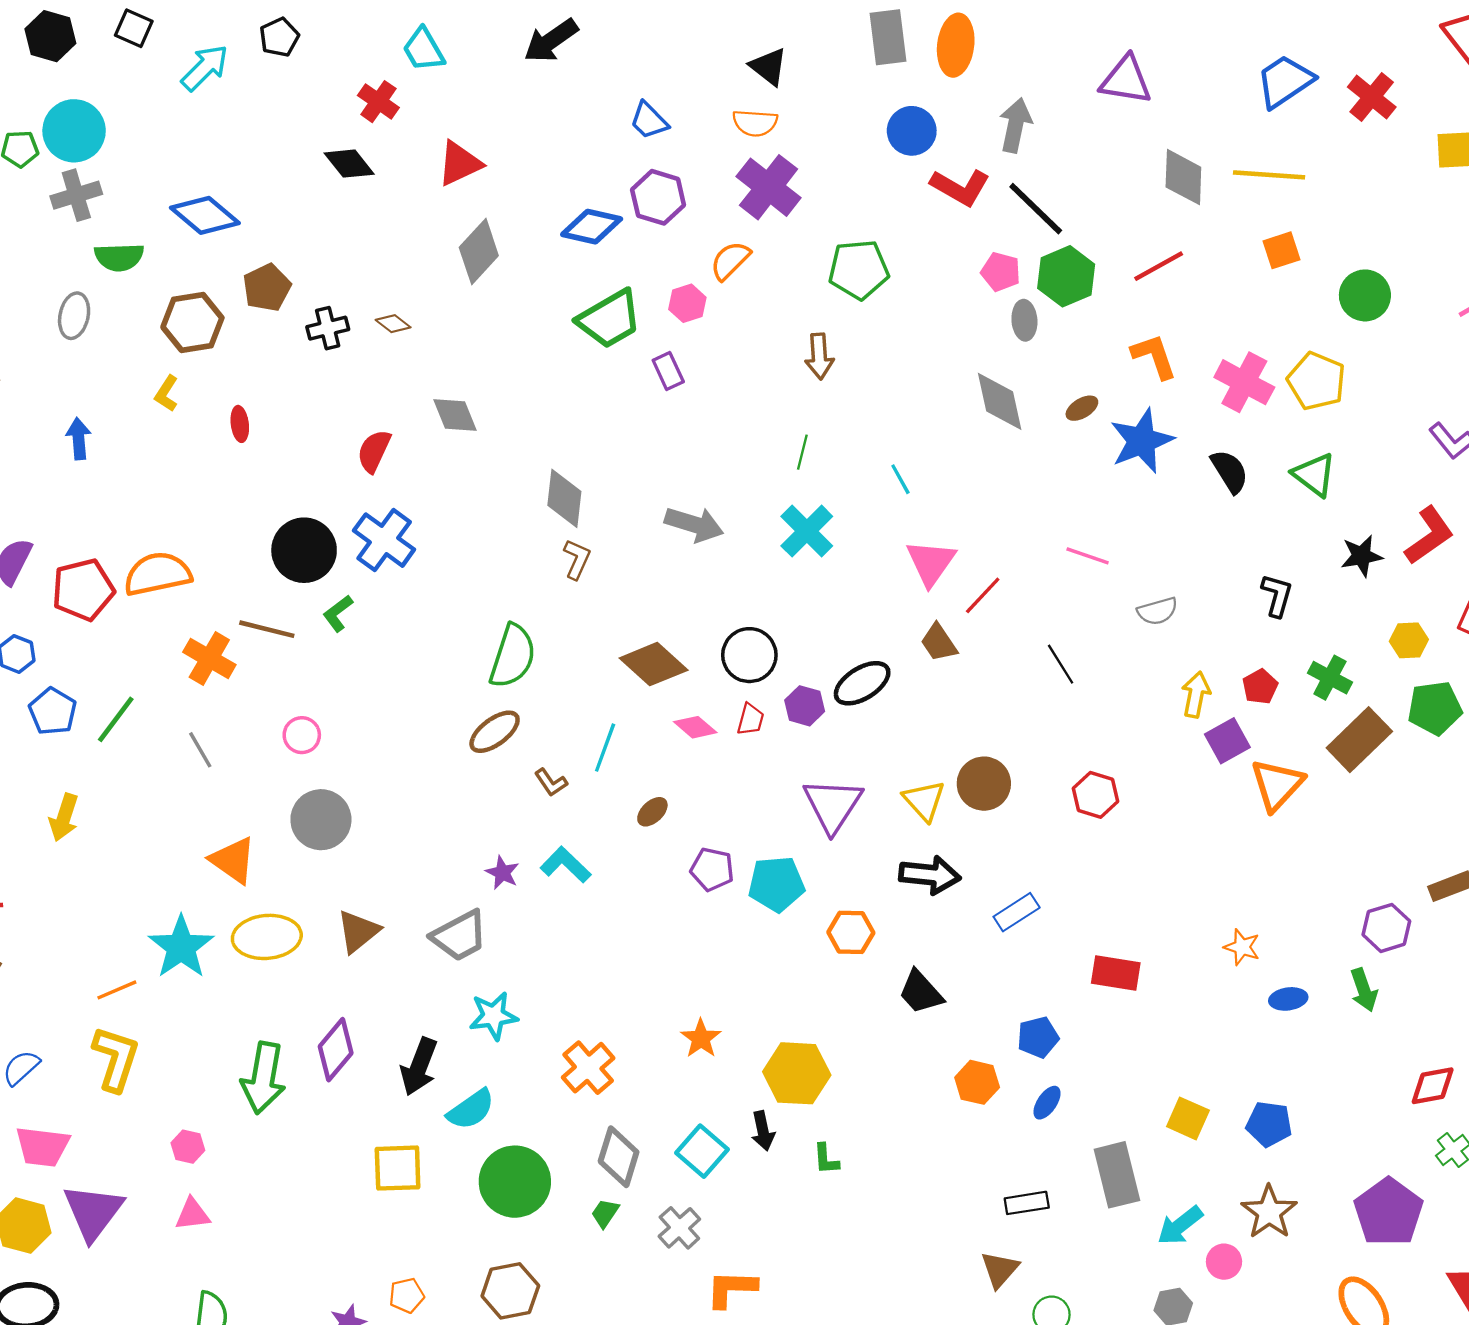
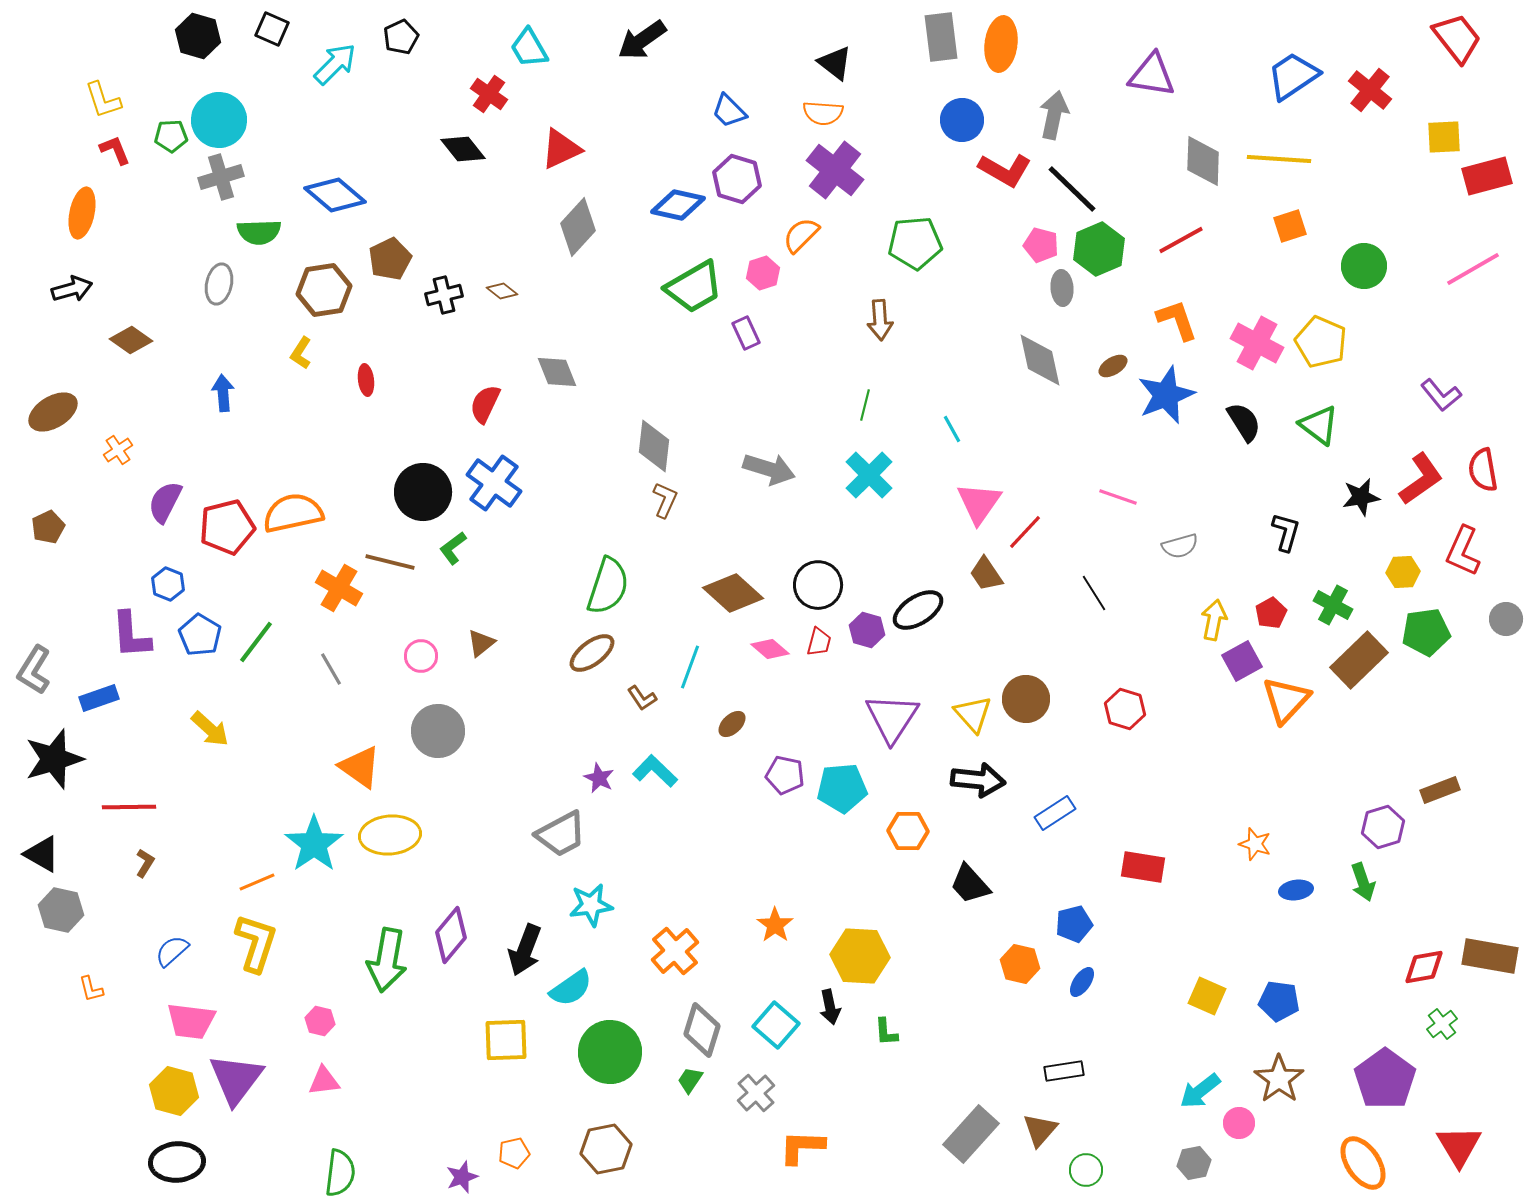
yellow arrow: (64, 817) -> (210, 729), turned -66
brown triangle: (358, 931) -> (481, 643), moved, size x0.7
gray rectangle: (1117, 1175) -> (971, 1134), moved, turned 56

